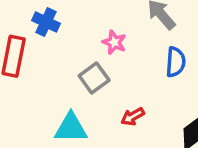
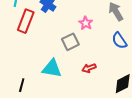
blue semicircle: (176, 62) -> (119, 41), turned 132

